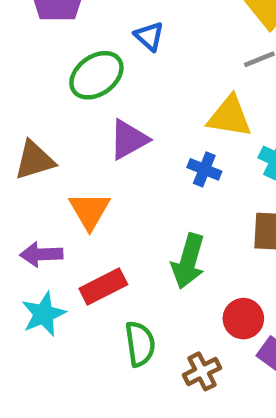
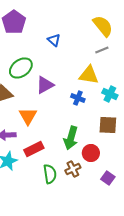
green ellipse: (96, 75) -> (21, 68), moved
red circle: (243, 319) -> (91, 153), moved
brown cross: (202, 371) -> (73, 169), moved

